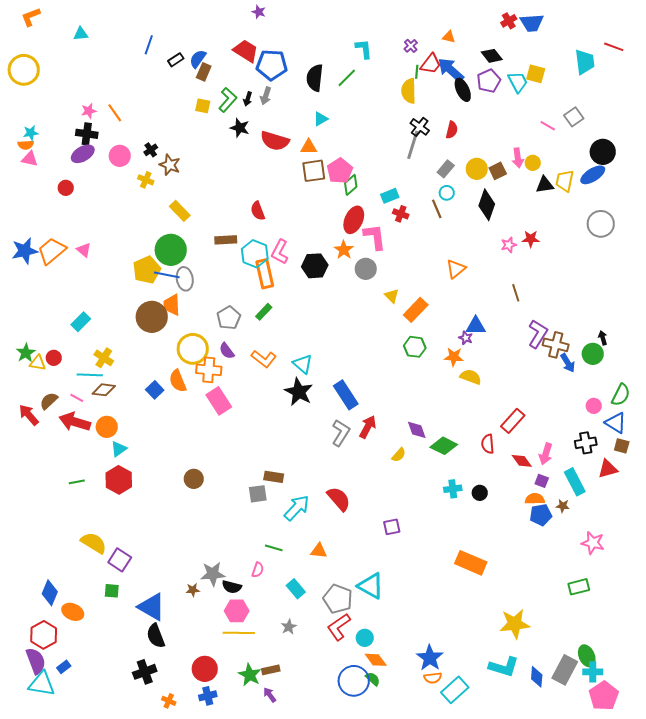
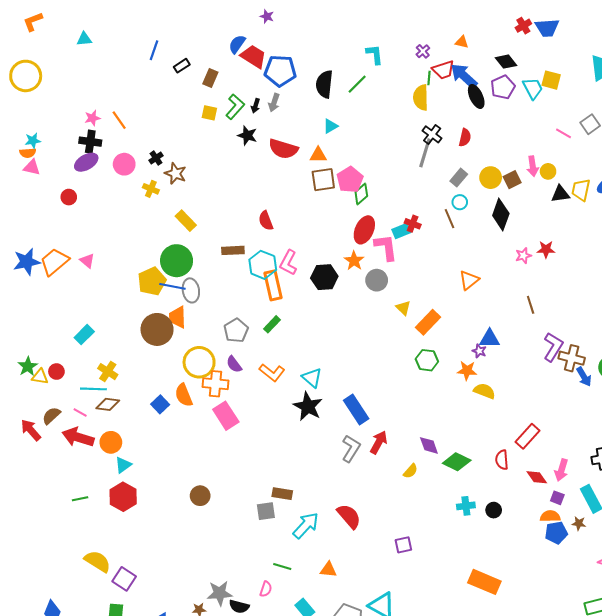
blue semicircle: (198, 59) -> (237, 44), moved
red trapezoid: (431, 64) -> (443, 70), turned 35
cyan rectangle: (390, 196) -> (401, 231), moved

